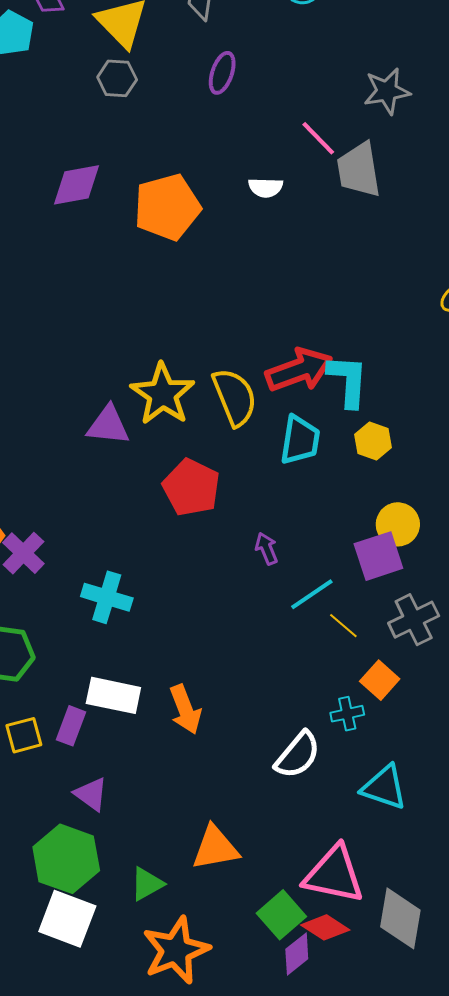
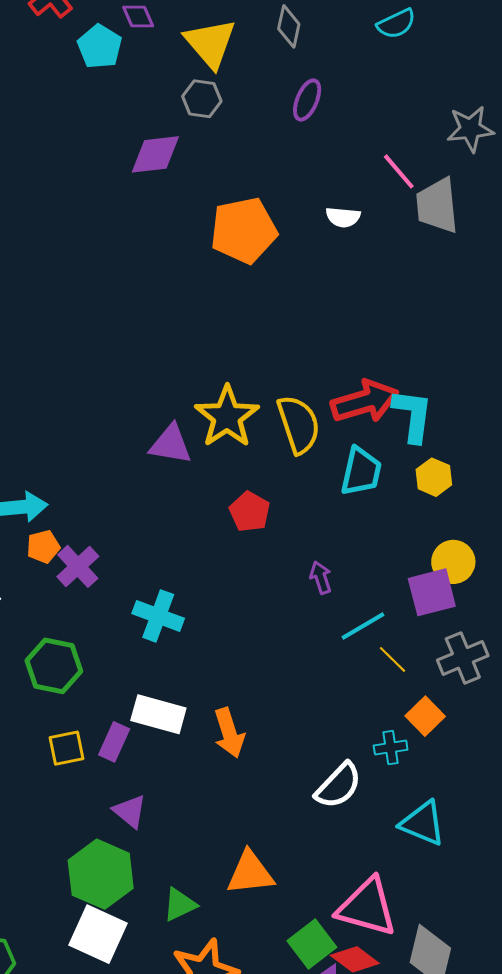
purple diamond: (77, 185) -> (155, 154), moved
red pentagon: (191, 487) -> (250, 512), size x0.7

